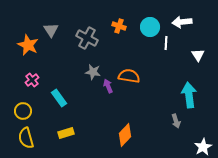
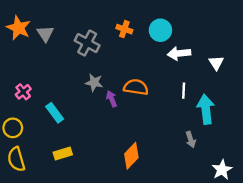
white arrow: (182, 22) -> (179, 53), moved
white line: (166, 43) -> (184, 91), moved
orange star: (28, 45) -> (19, 28), moved

